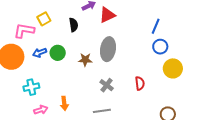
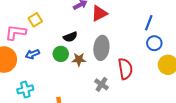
black semicircle: (74, 25) -> (70, 37), moved, turned 80
green circle: (58, 53) -> (61, 54), moved
red semicircle: (140, 83) -> (125, 69), moved, size x1.5

